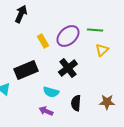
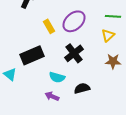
green line: (95, 30) -> (113, 16), moved
brown star: (107, 102) -> (113, 61), moved
black semicircle: (76, 103) -> (82, 88), turned 70

